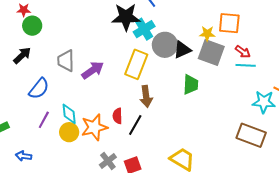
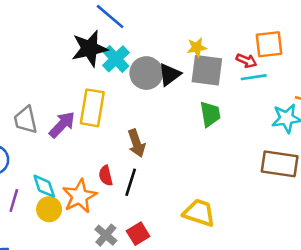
orange square: (229, 23) -> (269, 44), moved
yellow rectangle: (136, 64) -> (92, 108), moved
green trapezoid: (191, 85) -> (210, 114), moved

